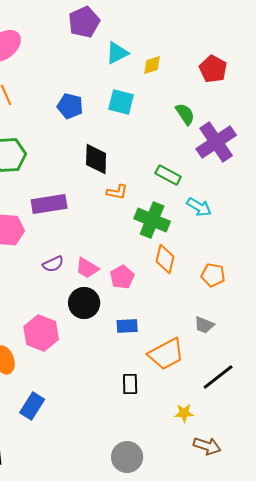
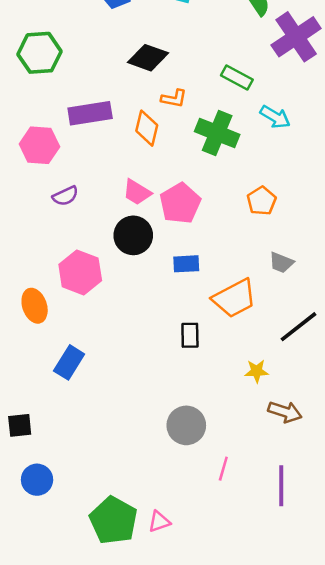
black diamond: (96, 159) -> (148, 58), turned -72
orange diamond: (165, 259) -> (147, 128), moved
purple semicircle: (53, 264) -> (65, 196), moved
orange pentagon: (213, 275) -> (262, 201), moved, turned 30
pink pentagon: (122, 277) -> (180, 203), size x1.4

